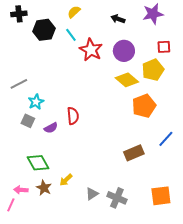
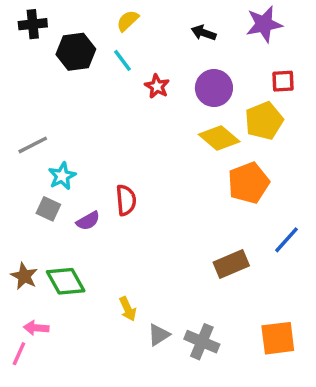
red star: (91, 50) -> (157, 86), size x0.6
yellow arrow: (66, 180) -> (128, 309), moved, turned -72
brown star: (44, 188) -> (24, 276), moved

